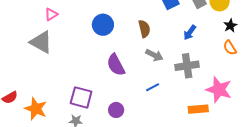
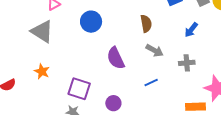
blue circle: (103, 25) -> (91, 22), moved
gray cross: (187, 66) -> (187, 63), size x0.7
orange star: (36, 109) -> (42, 71), moved, size x0.7

